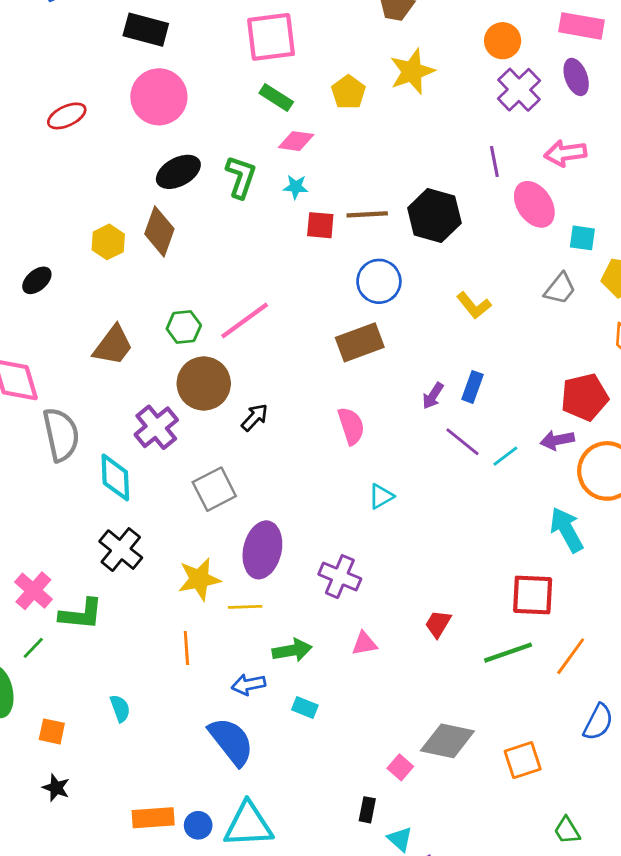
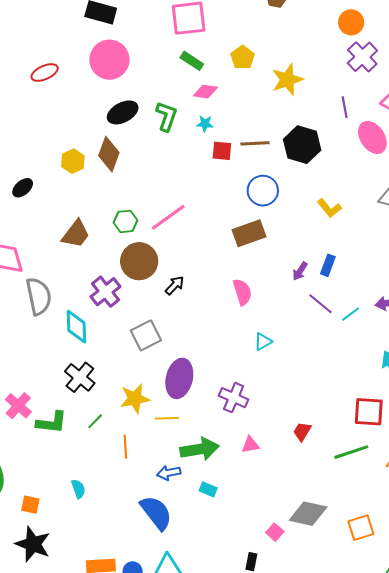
yellow star: (412, 71) -> (287, 80), moved
green line: (33, 648) -> (95, 421), moved
green arrow: (292, 650) -> (200, 449), size x1.4
black star: (56, 788) -> (33, 544), size x1.8

